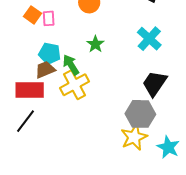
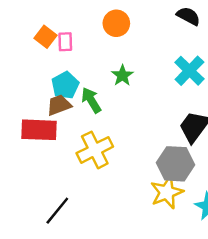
cyan pentagon: (50, 53) -> (65, 85), turned 30
yellow cross: (75, 85) -> (95, 150), moved
black line: (26, 121) -> (57, 211), moved

